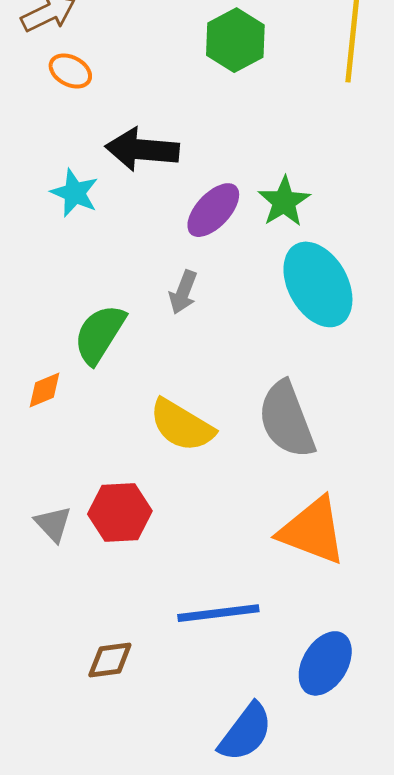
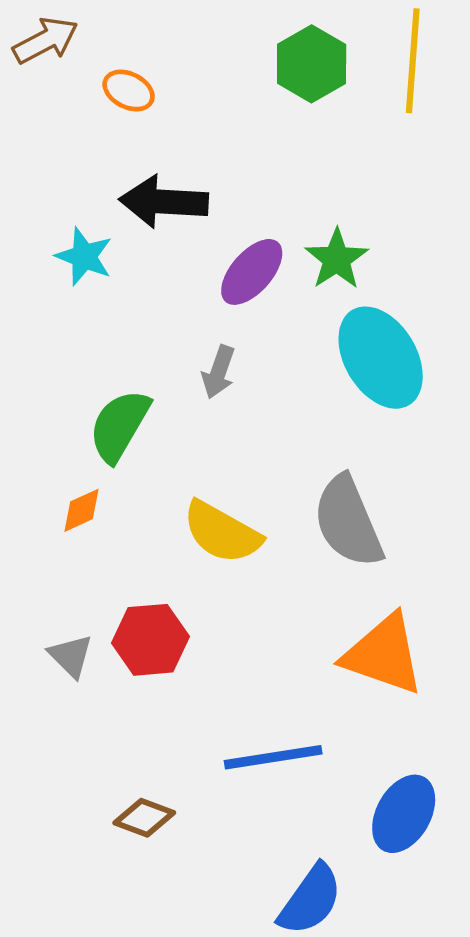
green hexagon: (235, 40) -> (312, 64), moved
orange ellipse: (70, 71) -> (129, 91), moved
orange diamond: (44, 390) -> (82, 510), moved
brown diamond: (110, 660) -> (144, 818), turned 30

